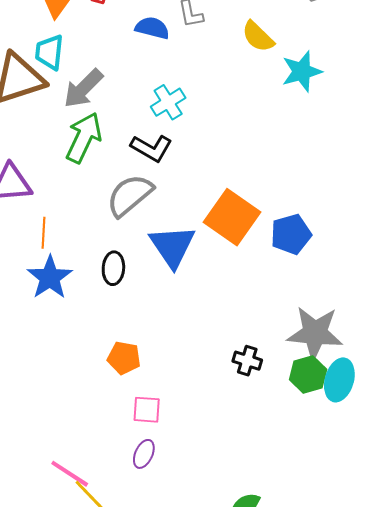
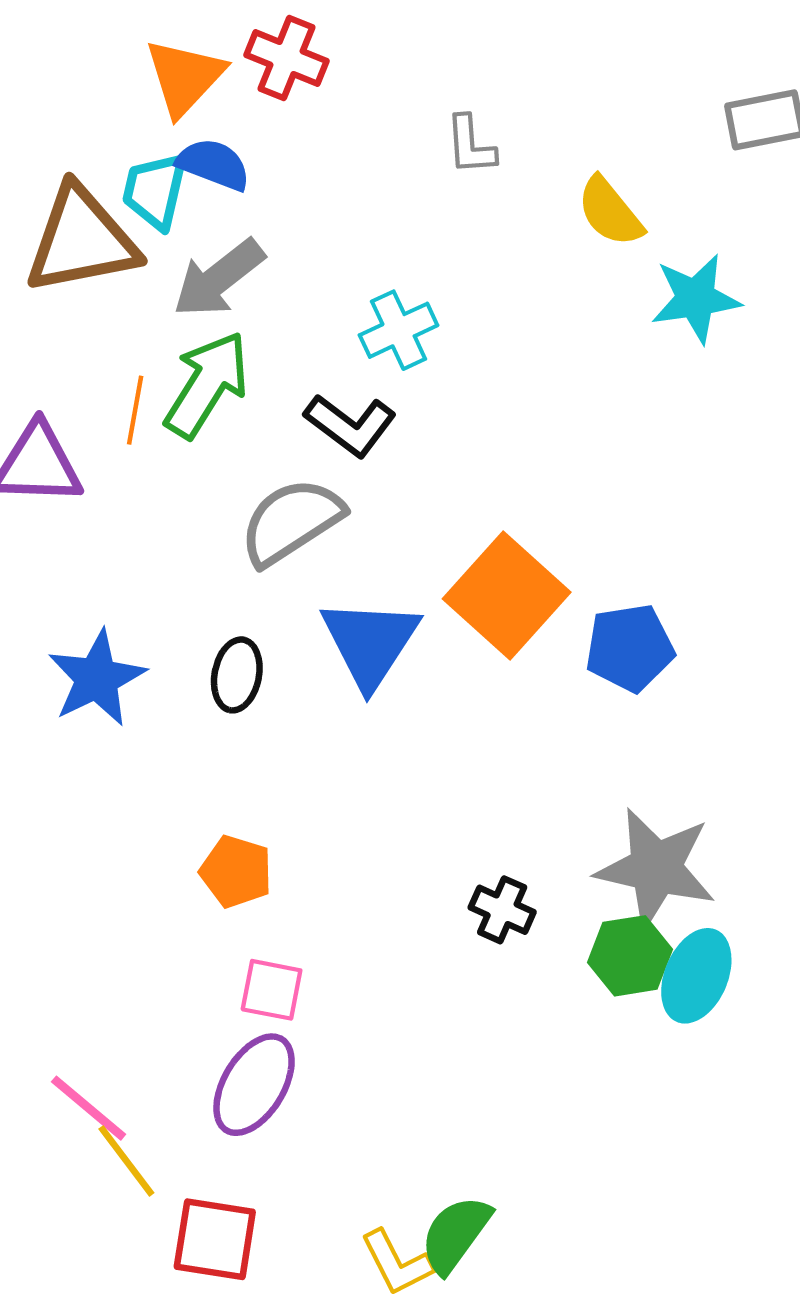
blue semicircle: (152, 28) -> (214, 164), moved
orange line: (44, 233) -> (135, 410), moved
purple ellipse: (144, 454) -> (254, 1085), size x1.6

